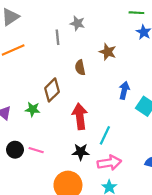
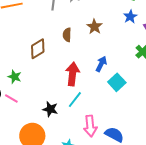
green star: (33, 109) -> (15, 77), moved
red arrow: (80, 116) -> (73, 74), moved
pink arrow: (109, 163) -> (90, 126), moved, turned 80

